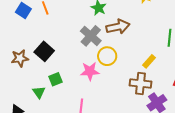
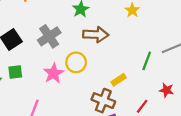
gray cross: (91, 36) -> (49, 36), moved
pink star: (90, 71) -> (54, 73), turned 30

